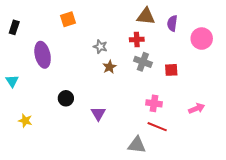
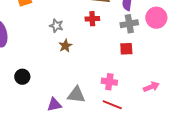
gray cross: (143, 62) -> (129, 24), moved, turned -30
purple triangle: (98, 114) -> (54, 105), moved, turned 49
gray triangle: (137, 145) -> (76, 95), moved

